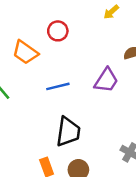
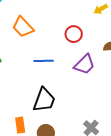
red circle: (58, 31) -> (74, 34), moved

